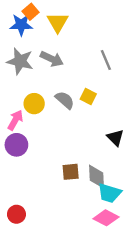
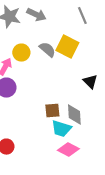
yellow square: (88, 97) -> (67, 47), size x1.6
cyan trapezoid: (109, 193) -> (61, 129), moved
pink diamond: (106, 218) -> (68, 150), moved

